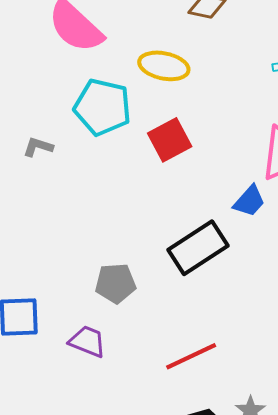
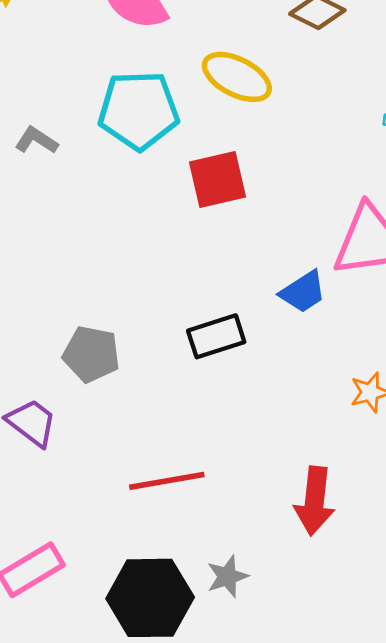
cyan pentagon: (103, 107) -> (139, 110), turned -30
black rectangle: (198, 248) -> (216, 336), size x0.7

